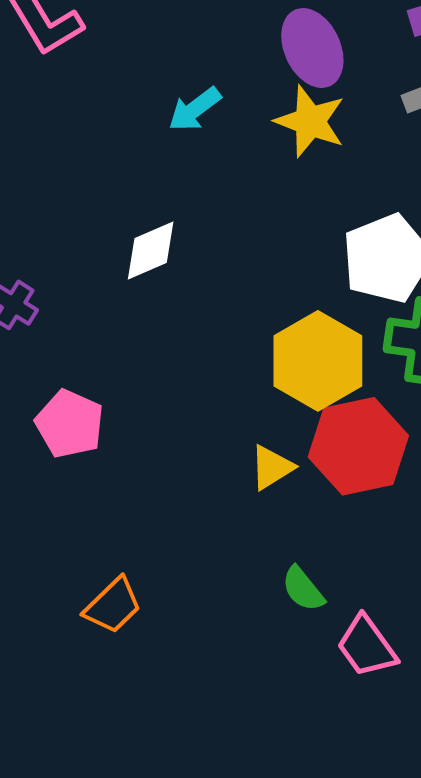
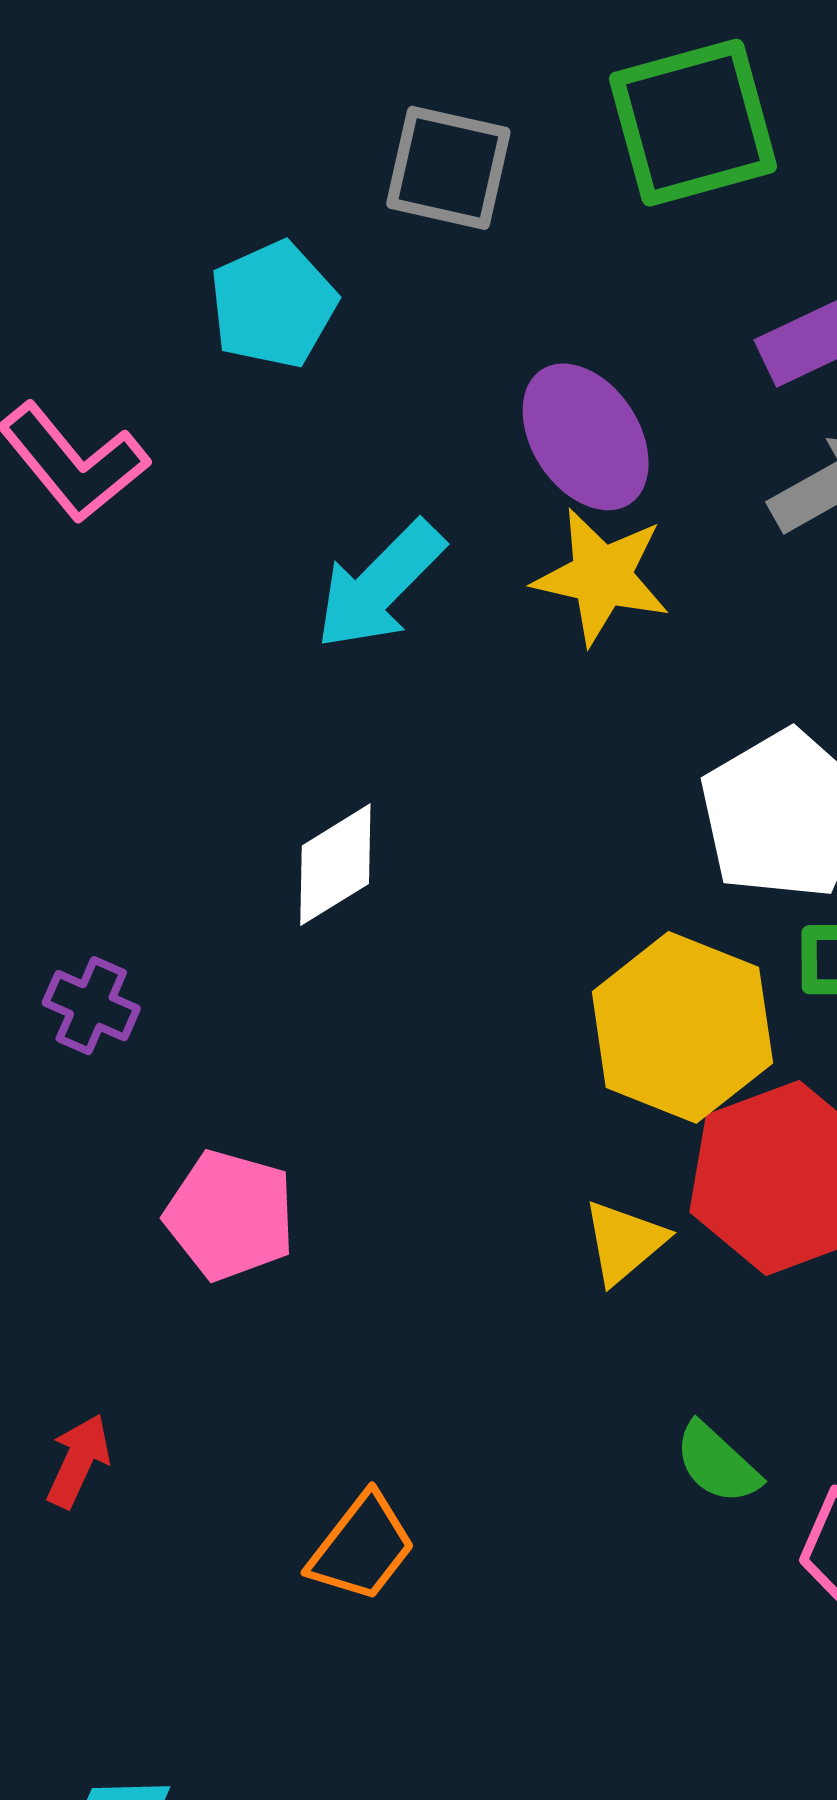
cyan arrow: (195, 109) -> (380, 585), size x1.4

